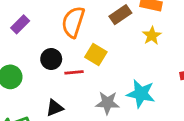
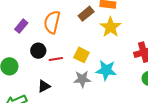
purple rectangle: (20, 24) -> (21, 26), moved
yellow star: (152, 36) -> (110, 27), size x1.5
yellow square: (96, 55) -> (81, 55), moved

